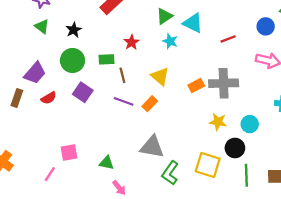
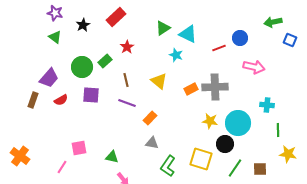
blue circle: (266, 26) -> (240, 38), moved
black star: (74, 30) -> (83, 25), moved
cyan star: (170, 41) -> (176, 55), moved
red star: (132, 42) -> (127, 47), moved
green rectangle: (107, 59) -> (105, 61), moved, turned -40
purple square: (83, 92) -> (91, 95), turned -30
orange rectangle: (150, 104) -> (150, 118), moved
cyan circle: (250, 124) -> (238, 123), size x1.6
gray triangle: (152, 147) -> (152, 143), size x0.6
green line: (246, 175) -> (235, 168), turned 36

